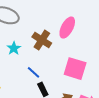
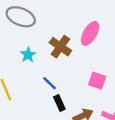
pink square: (75, 69) -> (97, 81), size x0.7

